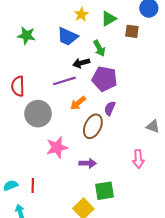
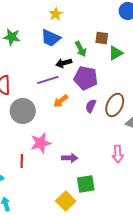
yellow star: (81, 14) -> (56, 14), moved
green triangle: (109, 19) -> (116, 53), moved
brown square: (132, 31) -> (102, 38), moved
brown ellipse: (93, 126) -> (115, 105), moved
red line: (33, 185) -> (22, 161), moved

